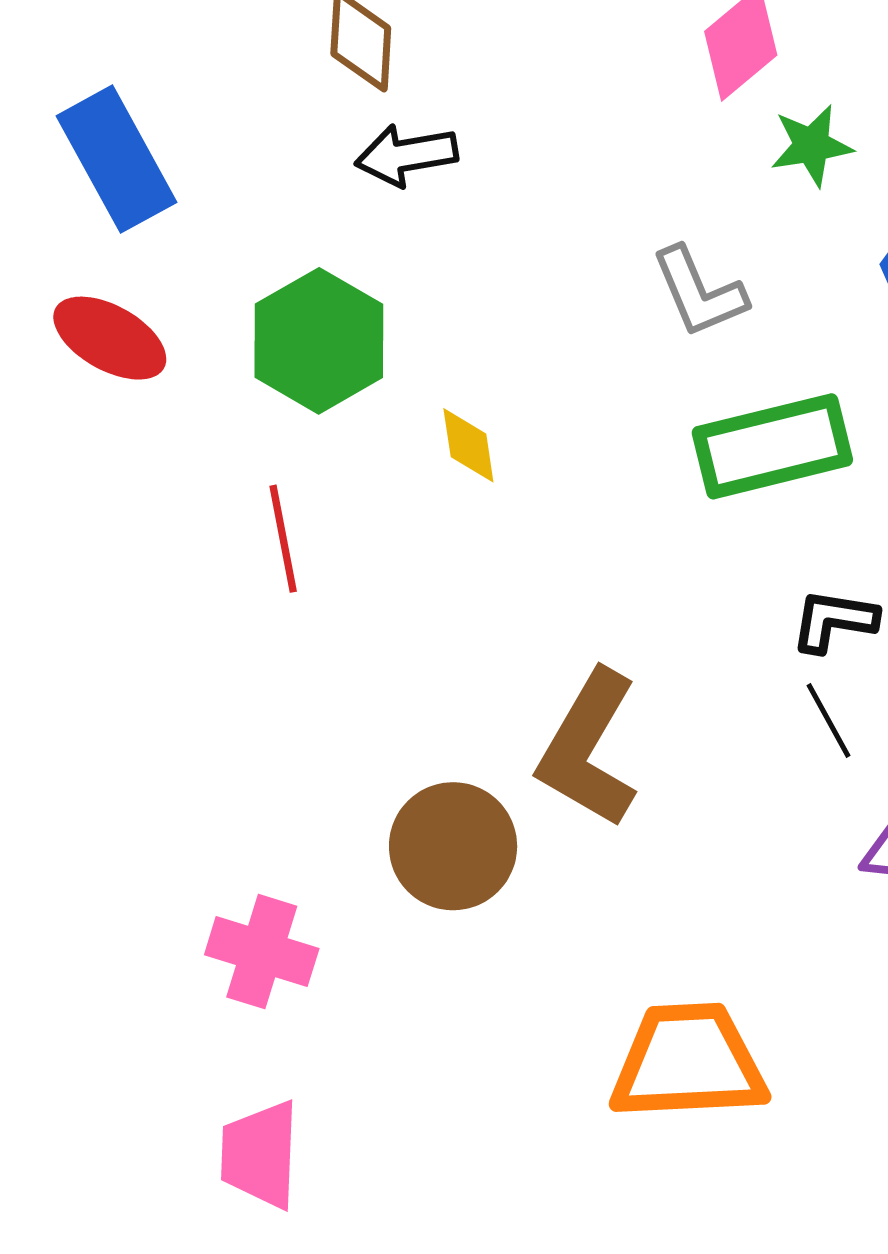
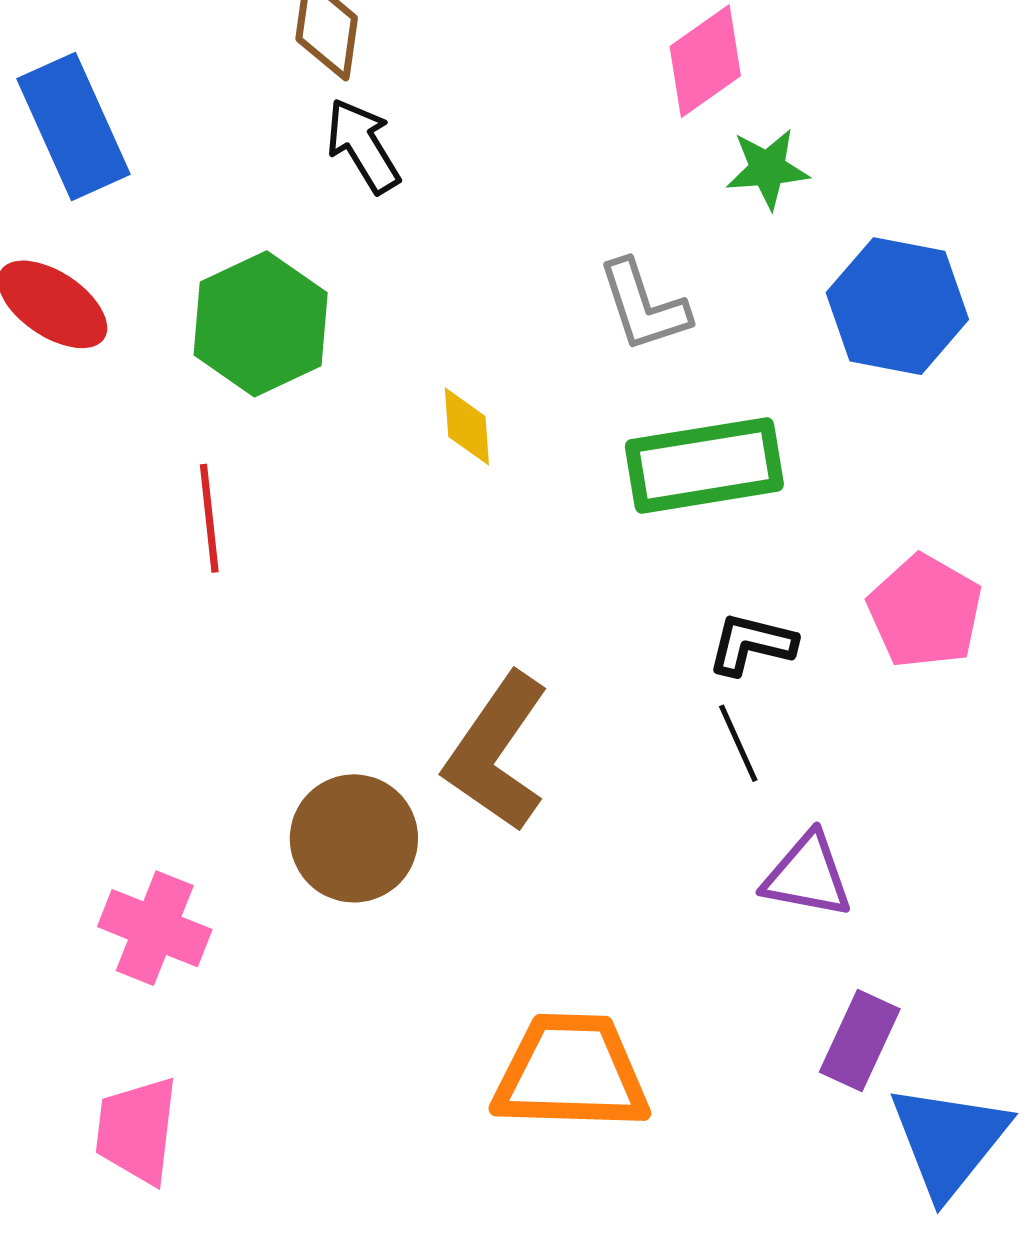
black arrow: (406, 155) -> (363, 146), turned 64
yellow diamond: (468, 445) -> (467, 426), moved

